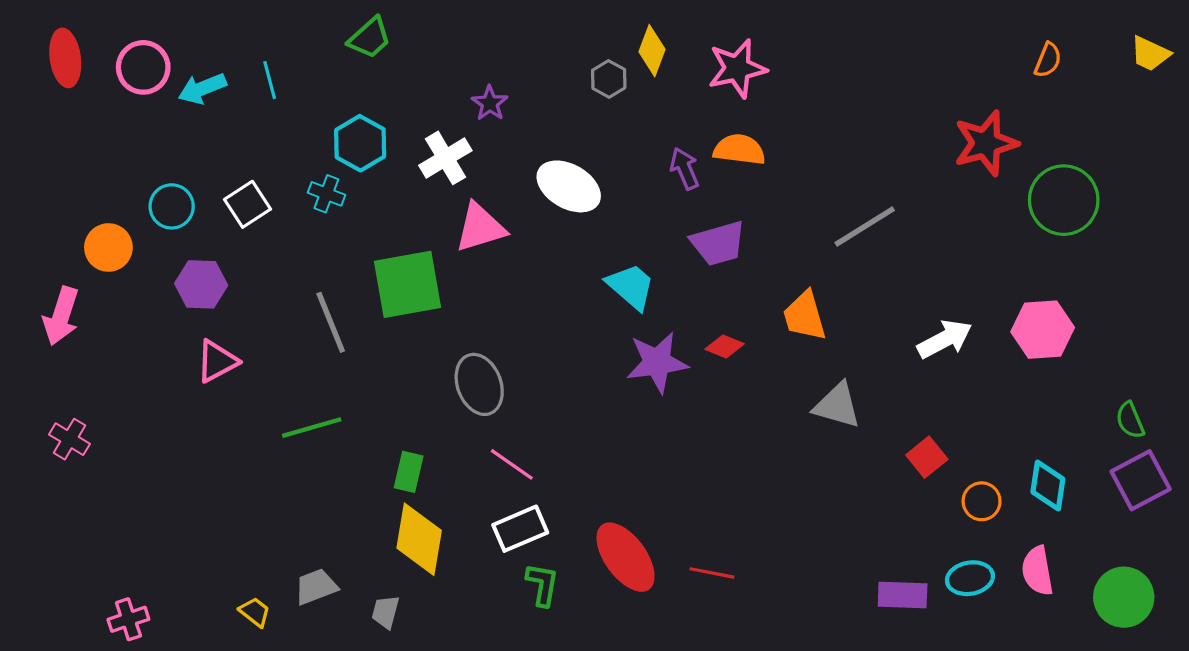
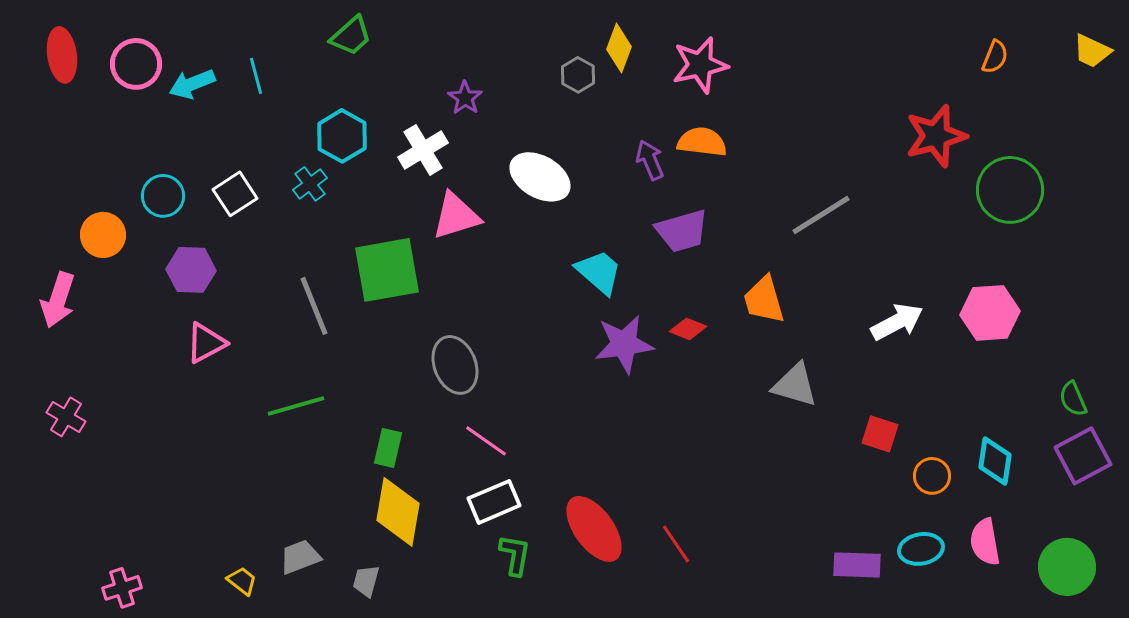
cyan cross: (326, 194) -> (310, 184), turned 32
red square: (927, 457) -> (880, 434), turned -33
red line: (712, 573) -> (676, 544), turned 45

